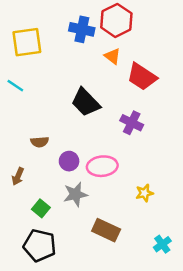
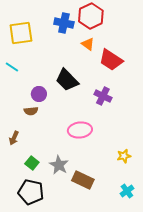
purple circle: (69, 161) -> (39, 94), moved
yellow star: (144, 193) -> (124, 156), moved
gray star: (75, 194) -> (59, 165), moved, turned -30

